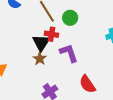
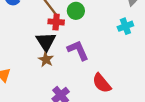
red cross: (51, 34) -> (56, 22), moved

